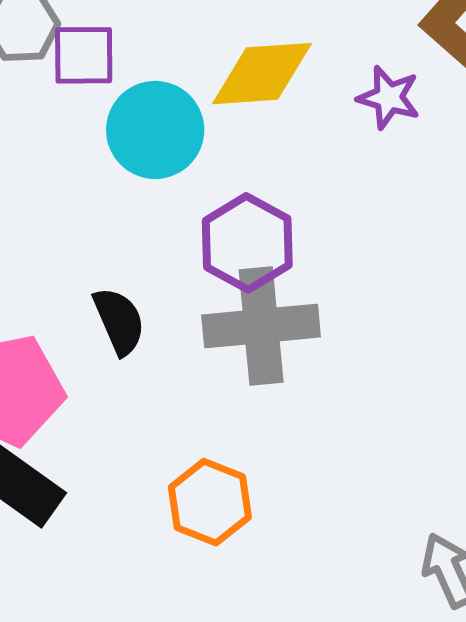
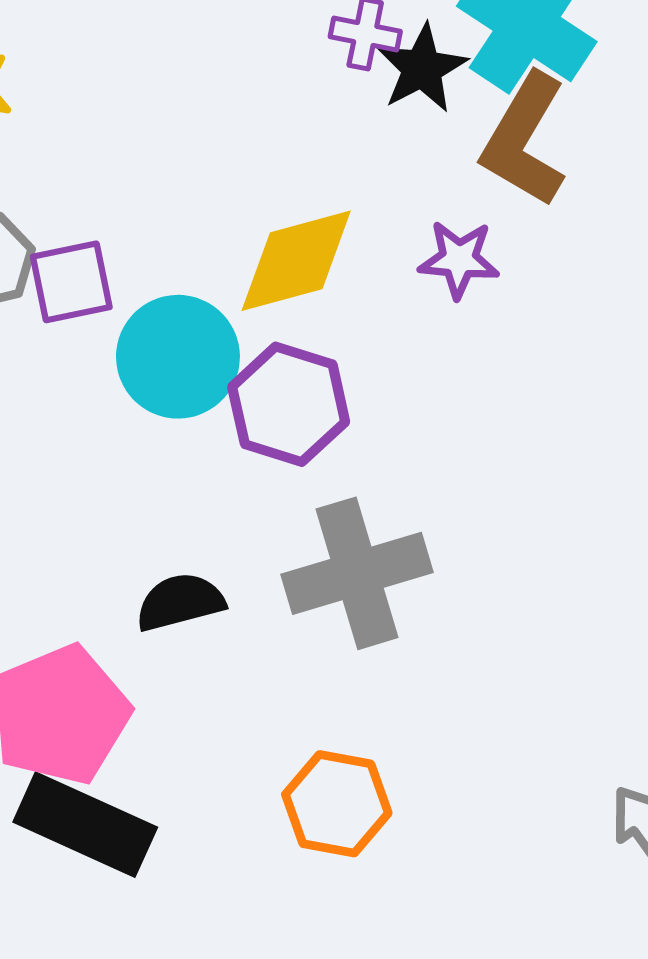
purple hexagon: (247, 243) -> (289, 404), moved
black semicircle: (119, 321) -> (180, 602), turned -70

